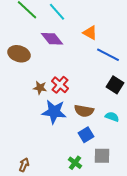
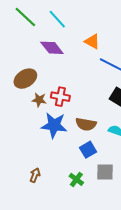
brown ellipse: (19, 54) -> (25, 79), moved, turned -50
red cross: (60, 85) -> (60, 97), turned -30
brown arrow: (24, 165) -> (35, 175), moved

